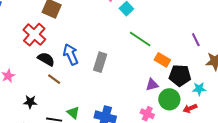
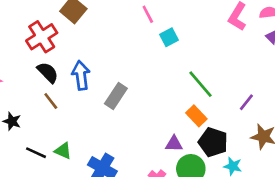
green line: (140, 39) -> (200, 84), moved
purple line: (196, 40) -> (246, 102), turned 48
green triangle: (73, 113) -> (63, 151), turned -32

